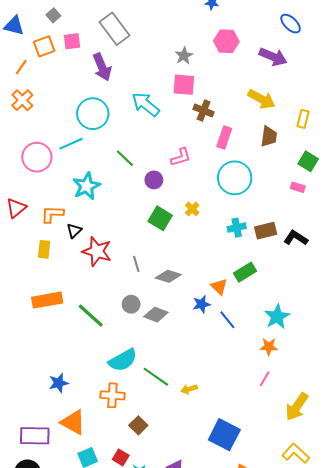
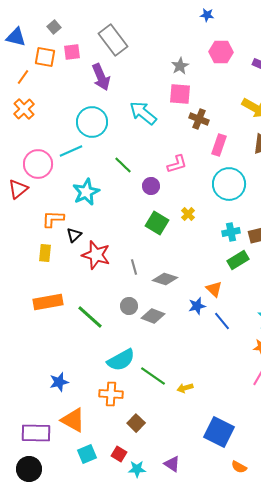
orange square: (44, 46) -> (45, 57), turned 30
red triangle: (16, 208) -> (18, 189), moved
green rectangle: (245, 272) -> (238, 260), moved

